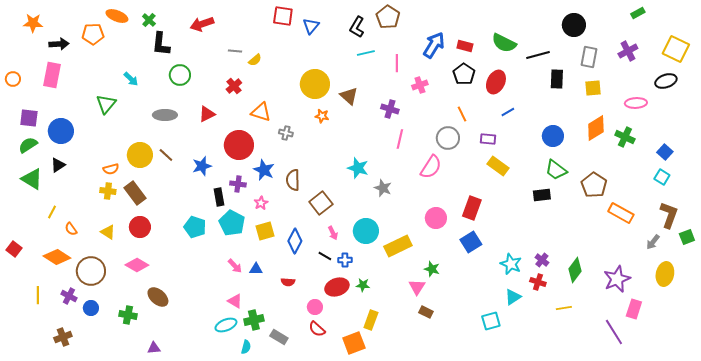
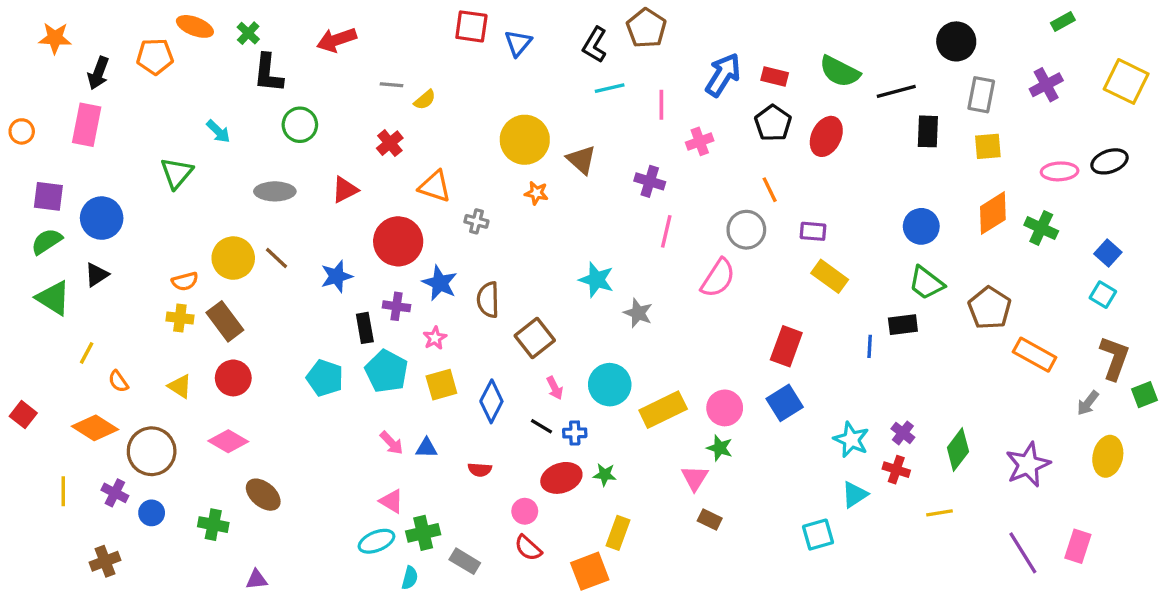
black arrow: (59, 44) -> (98, 73), turned 114
black ellipse: (666, 81) -> (1109, 161), moved
blue line: (508, 112) -> (870, 346), moved, turned -56
pink circle: (436, 218) -> (725, 408), moved
pink rectangle: (634, 309) -> (1078, 546), moved

